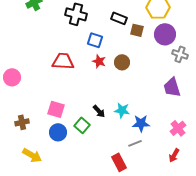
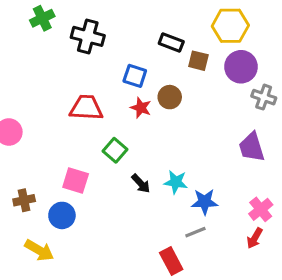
black cross: (76, 14) -> (88, 36), moved
brown circle: (122, 62) -> (170, 97), moved
green square: (82, 125) -> (115, 150), moved
blue circle: (58, 132) -> (62, 215), moved
red arrow: (174, 155) -> (255, 238), moved

